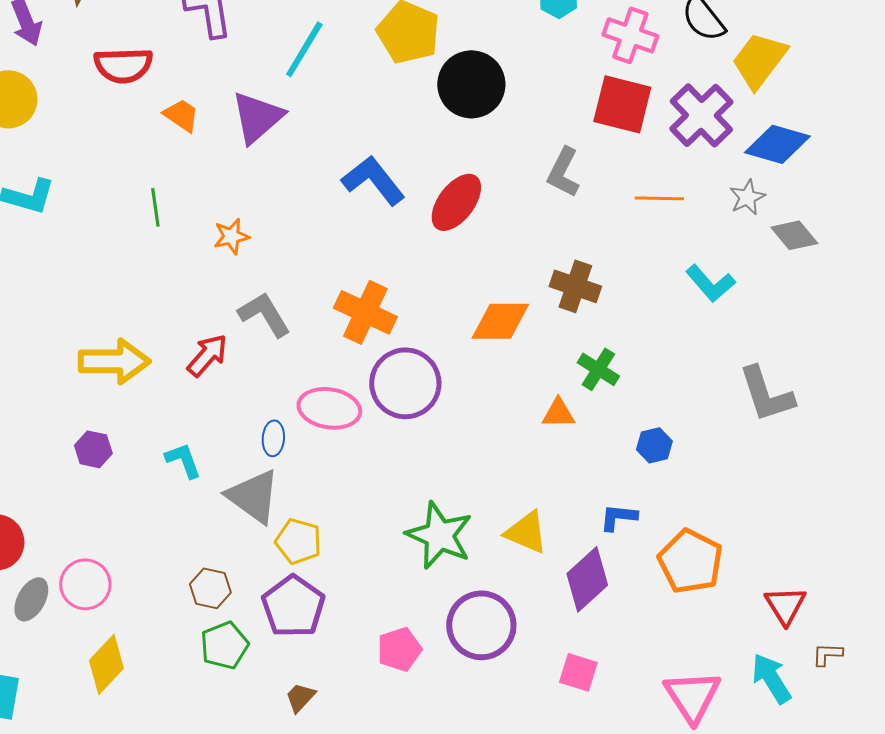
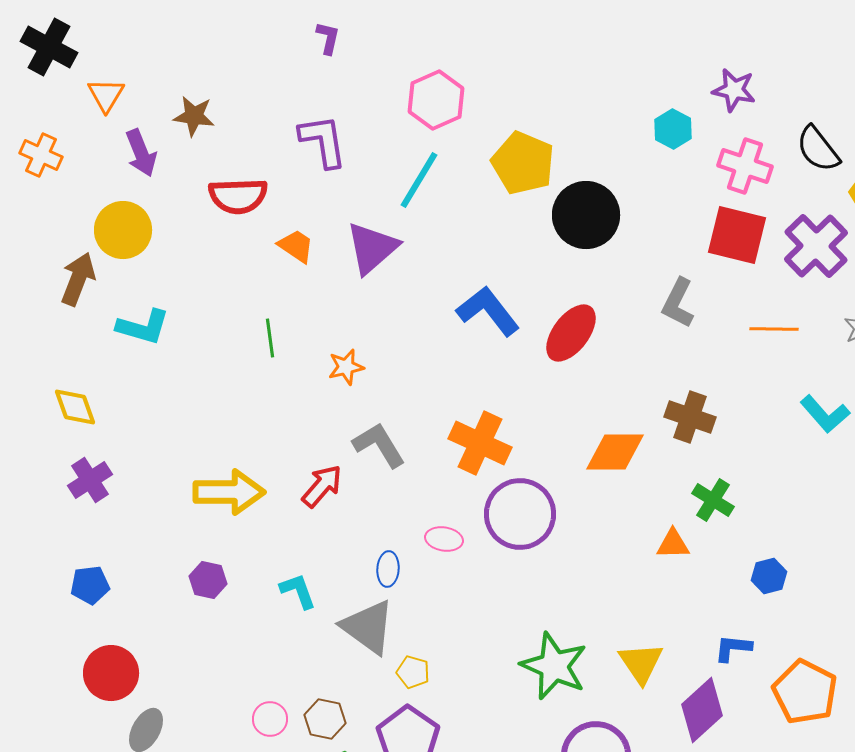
pink ellipse: (329, 408) -> (444, 539), size x0.6
yellow triangle: (526, 532) -> (641, 663), turned 33
yellow pentagon: (298, 541) -> (413, 672), size x0.7
pink circle: (85, 584) -> (270, 719), moved, size x0.7

